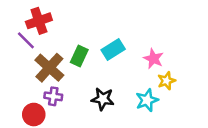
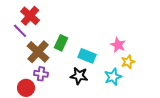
red cross: (39, 21) -> (30, 16), turned -30
cyan rectangle: (113, 49) -> (87, 56), moved, turned 54

